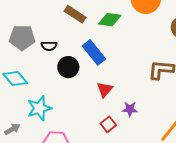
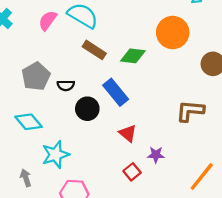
gray pentagon: (22, 38) -> (36, 76), turned -30
red triangle: (105, 90) -> (128, 133), turned -30
gray arrow: (12, 129) -> (26, 178), turned -77

